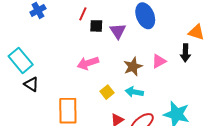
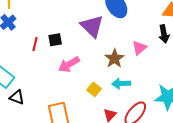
red line: (83, 14) -> (35, 44), moved
black square: (96, 26) -> (55, 40), moved
purple triangle: (118, 31) -> (92, 26), size x1.4

